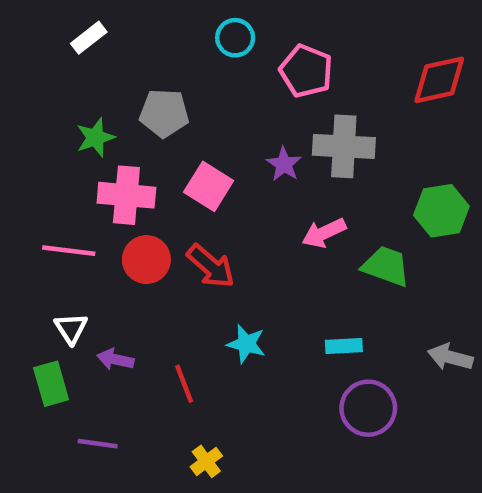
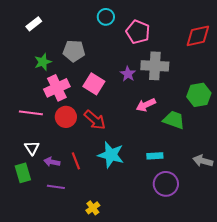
white rectangle: (89, 38) -> (34, 24), moved
pink cross: (126, 195) -> (57, 88), turned -30
cyan star: (246, 344) -> (111, 155), size x1.5
red line: (184, 384) -> (76, 161), moved
purple line: (98, 444) -> (56, 187), moved

